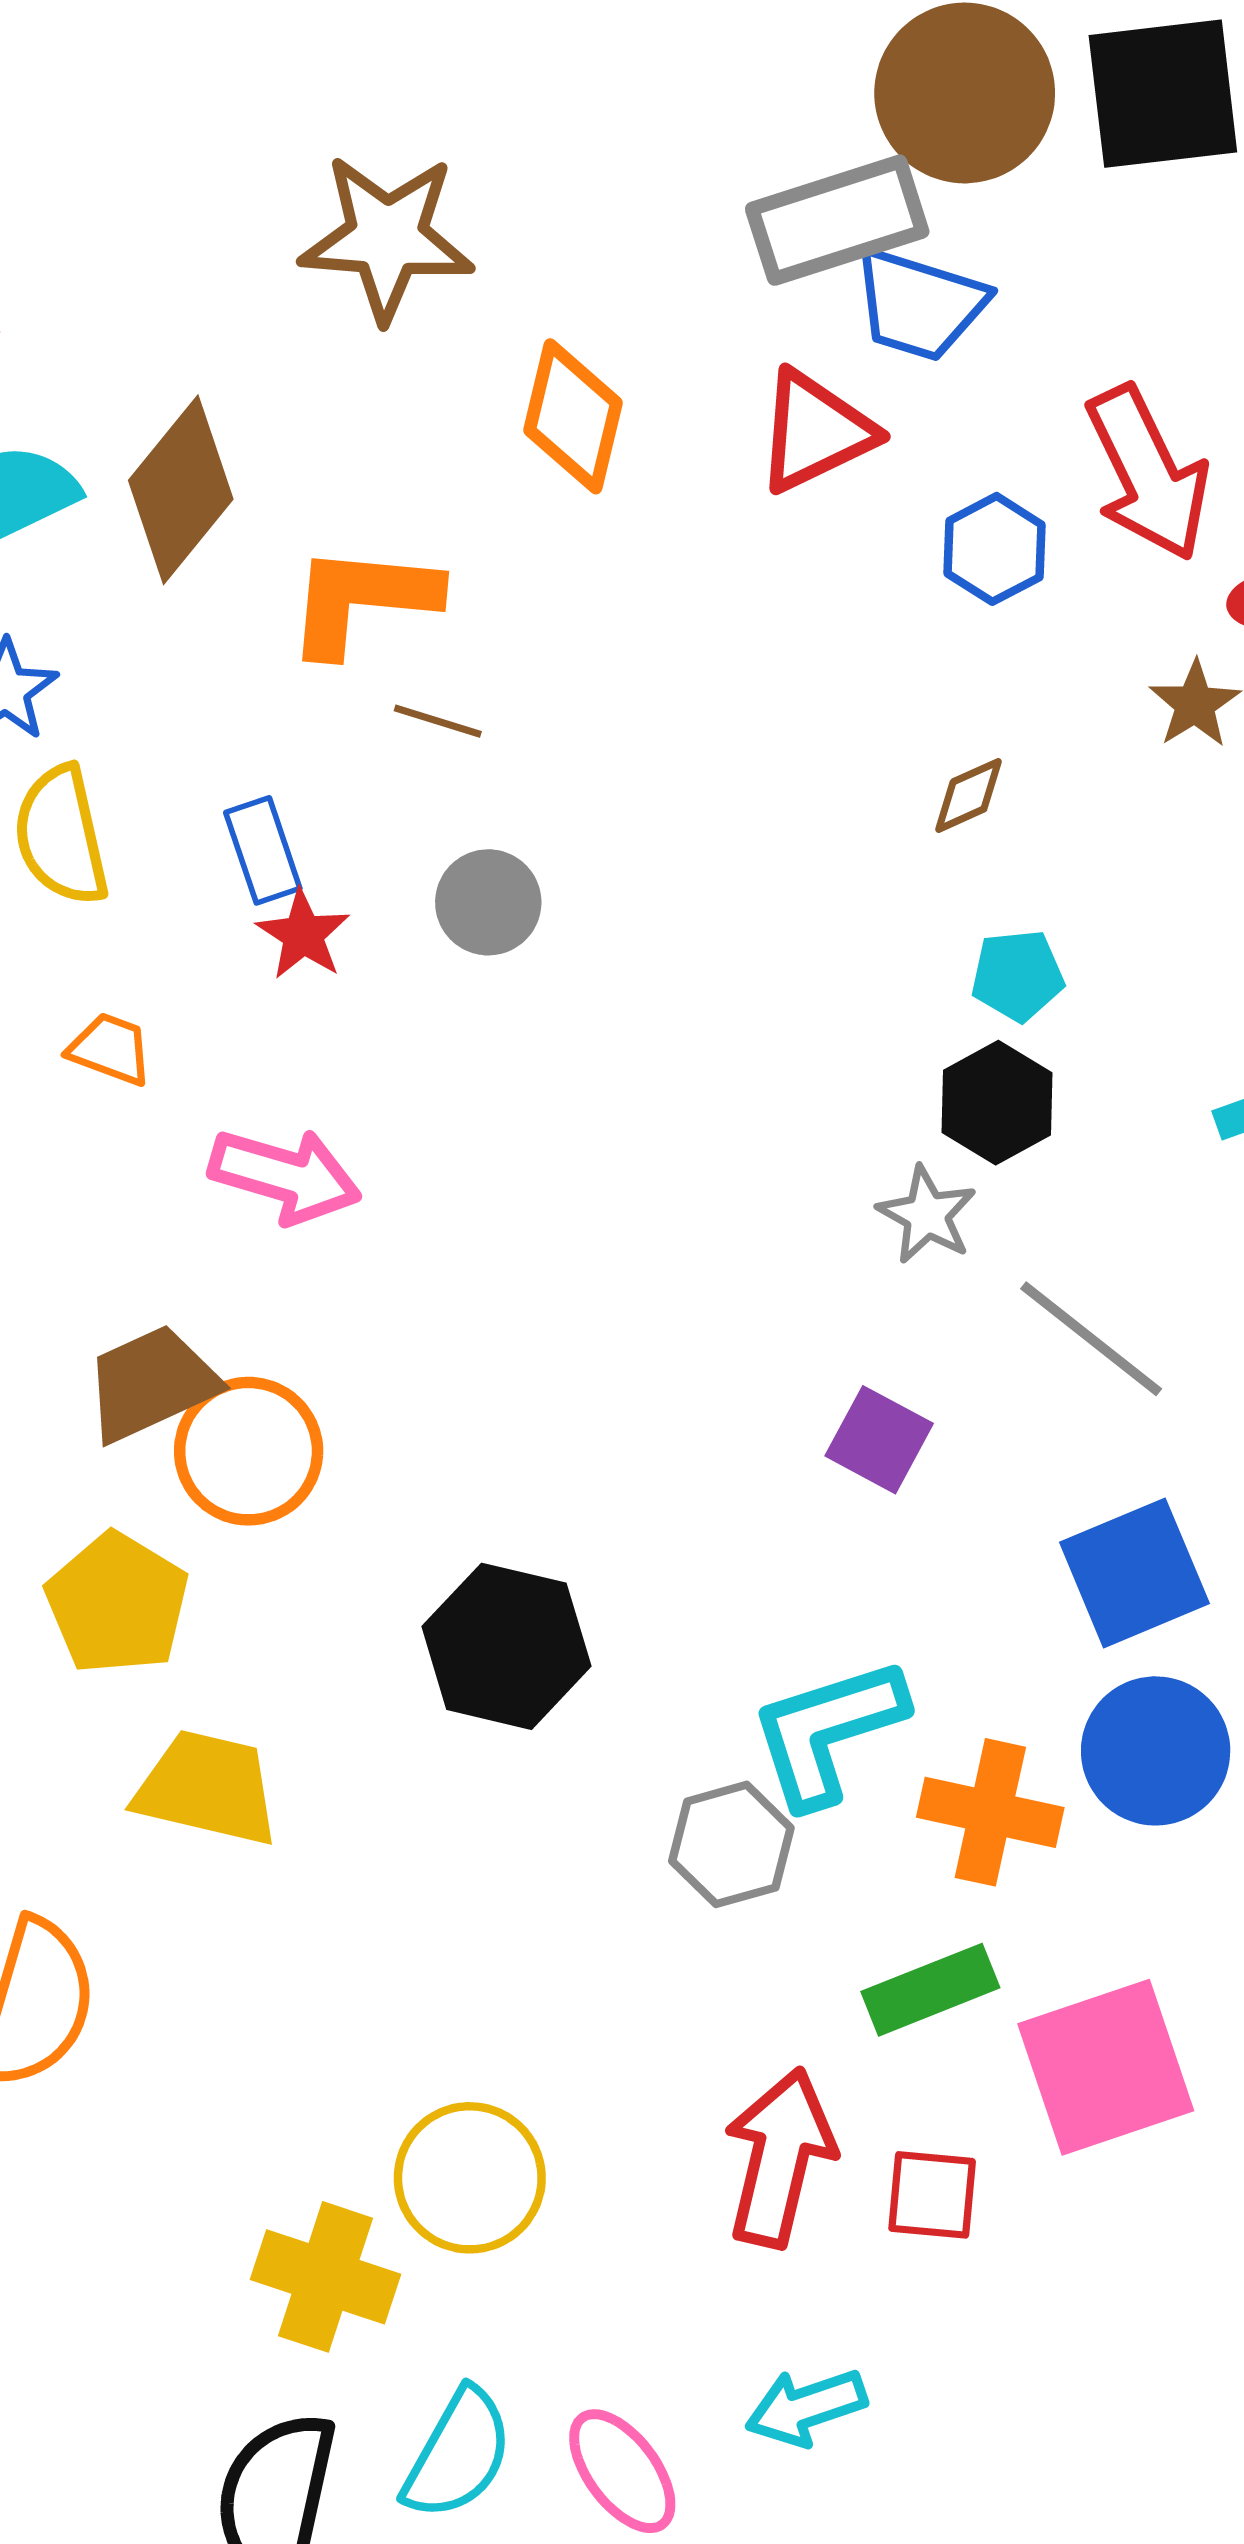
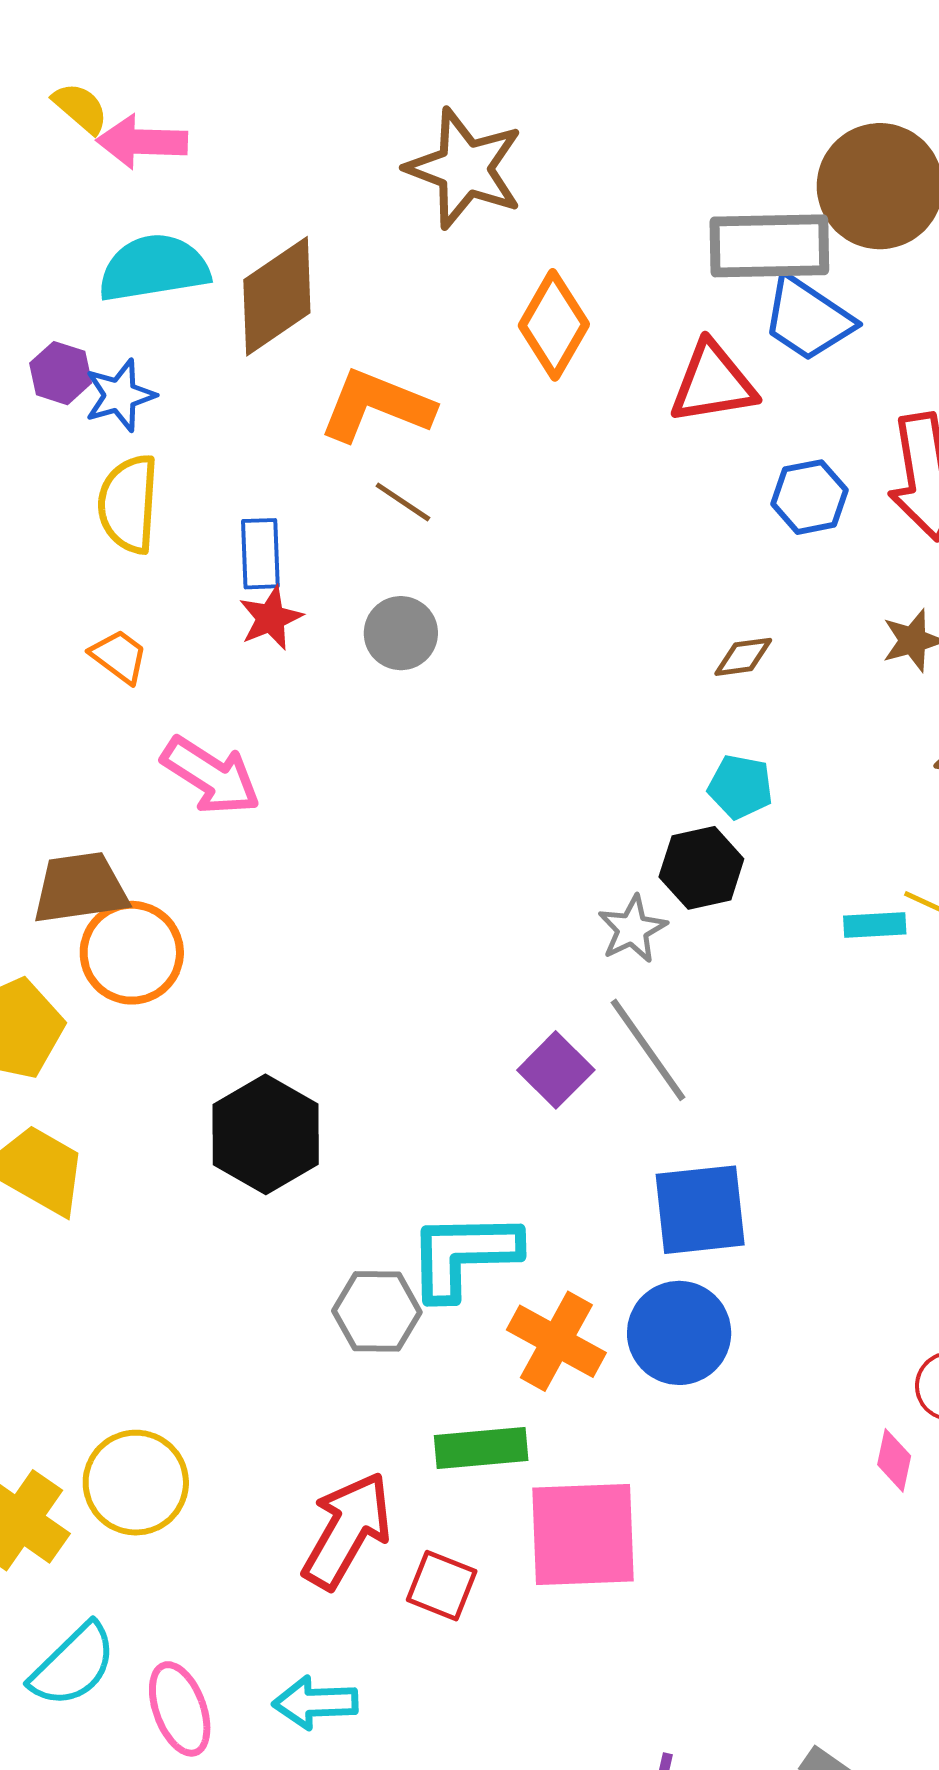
gray line: (1091, 1339) -> (648, 1050), moved

